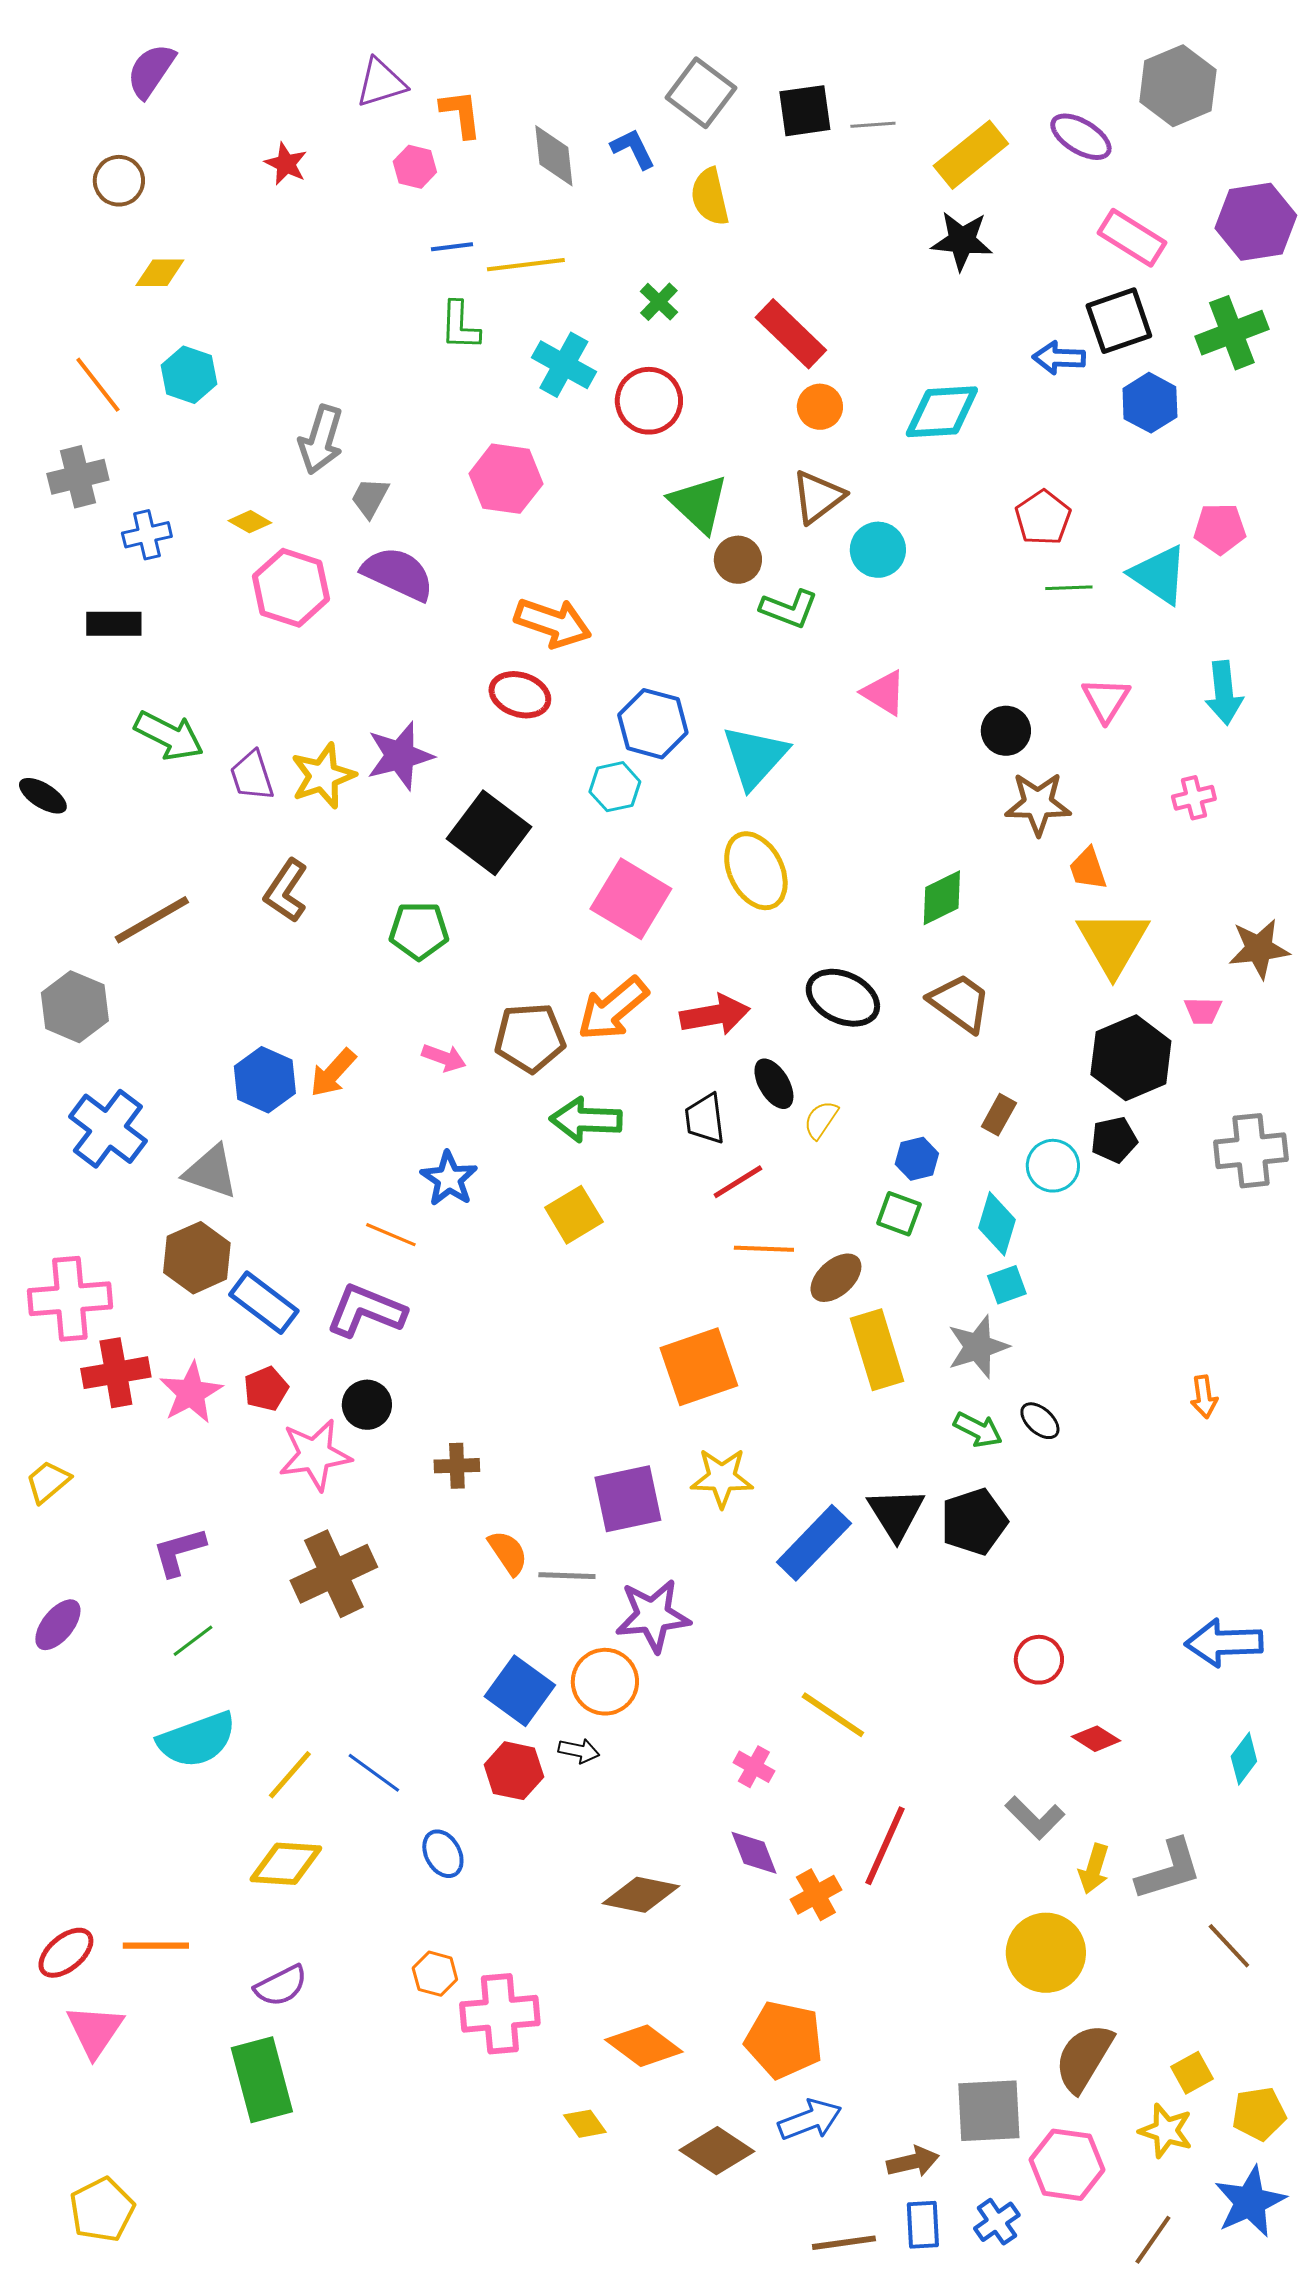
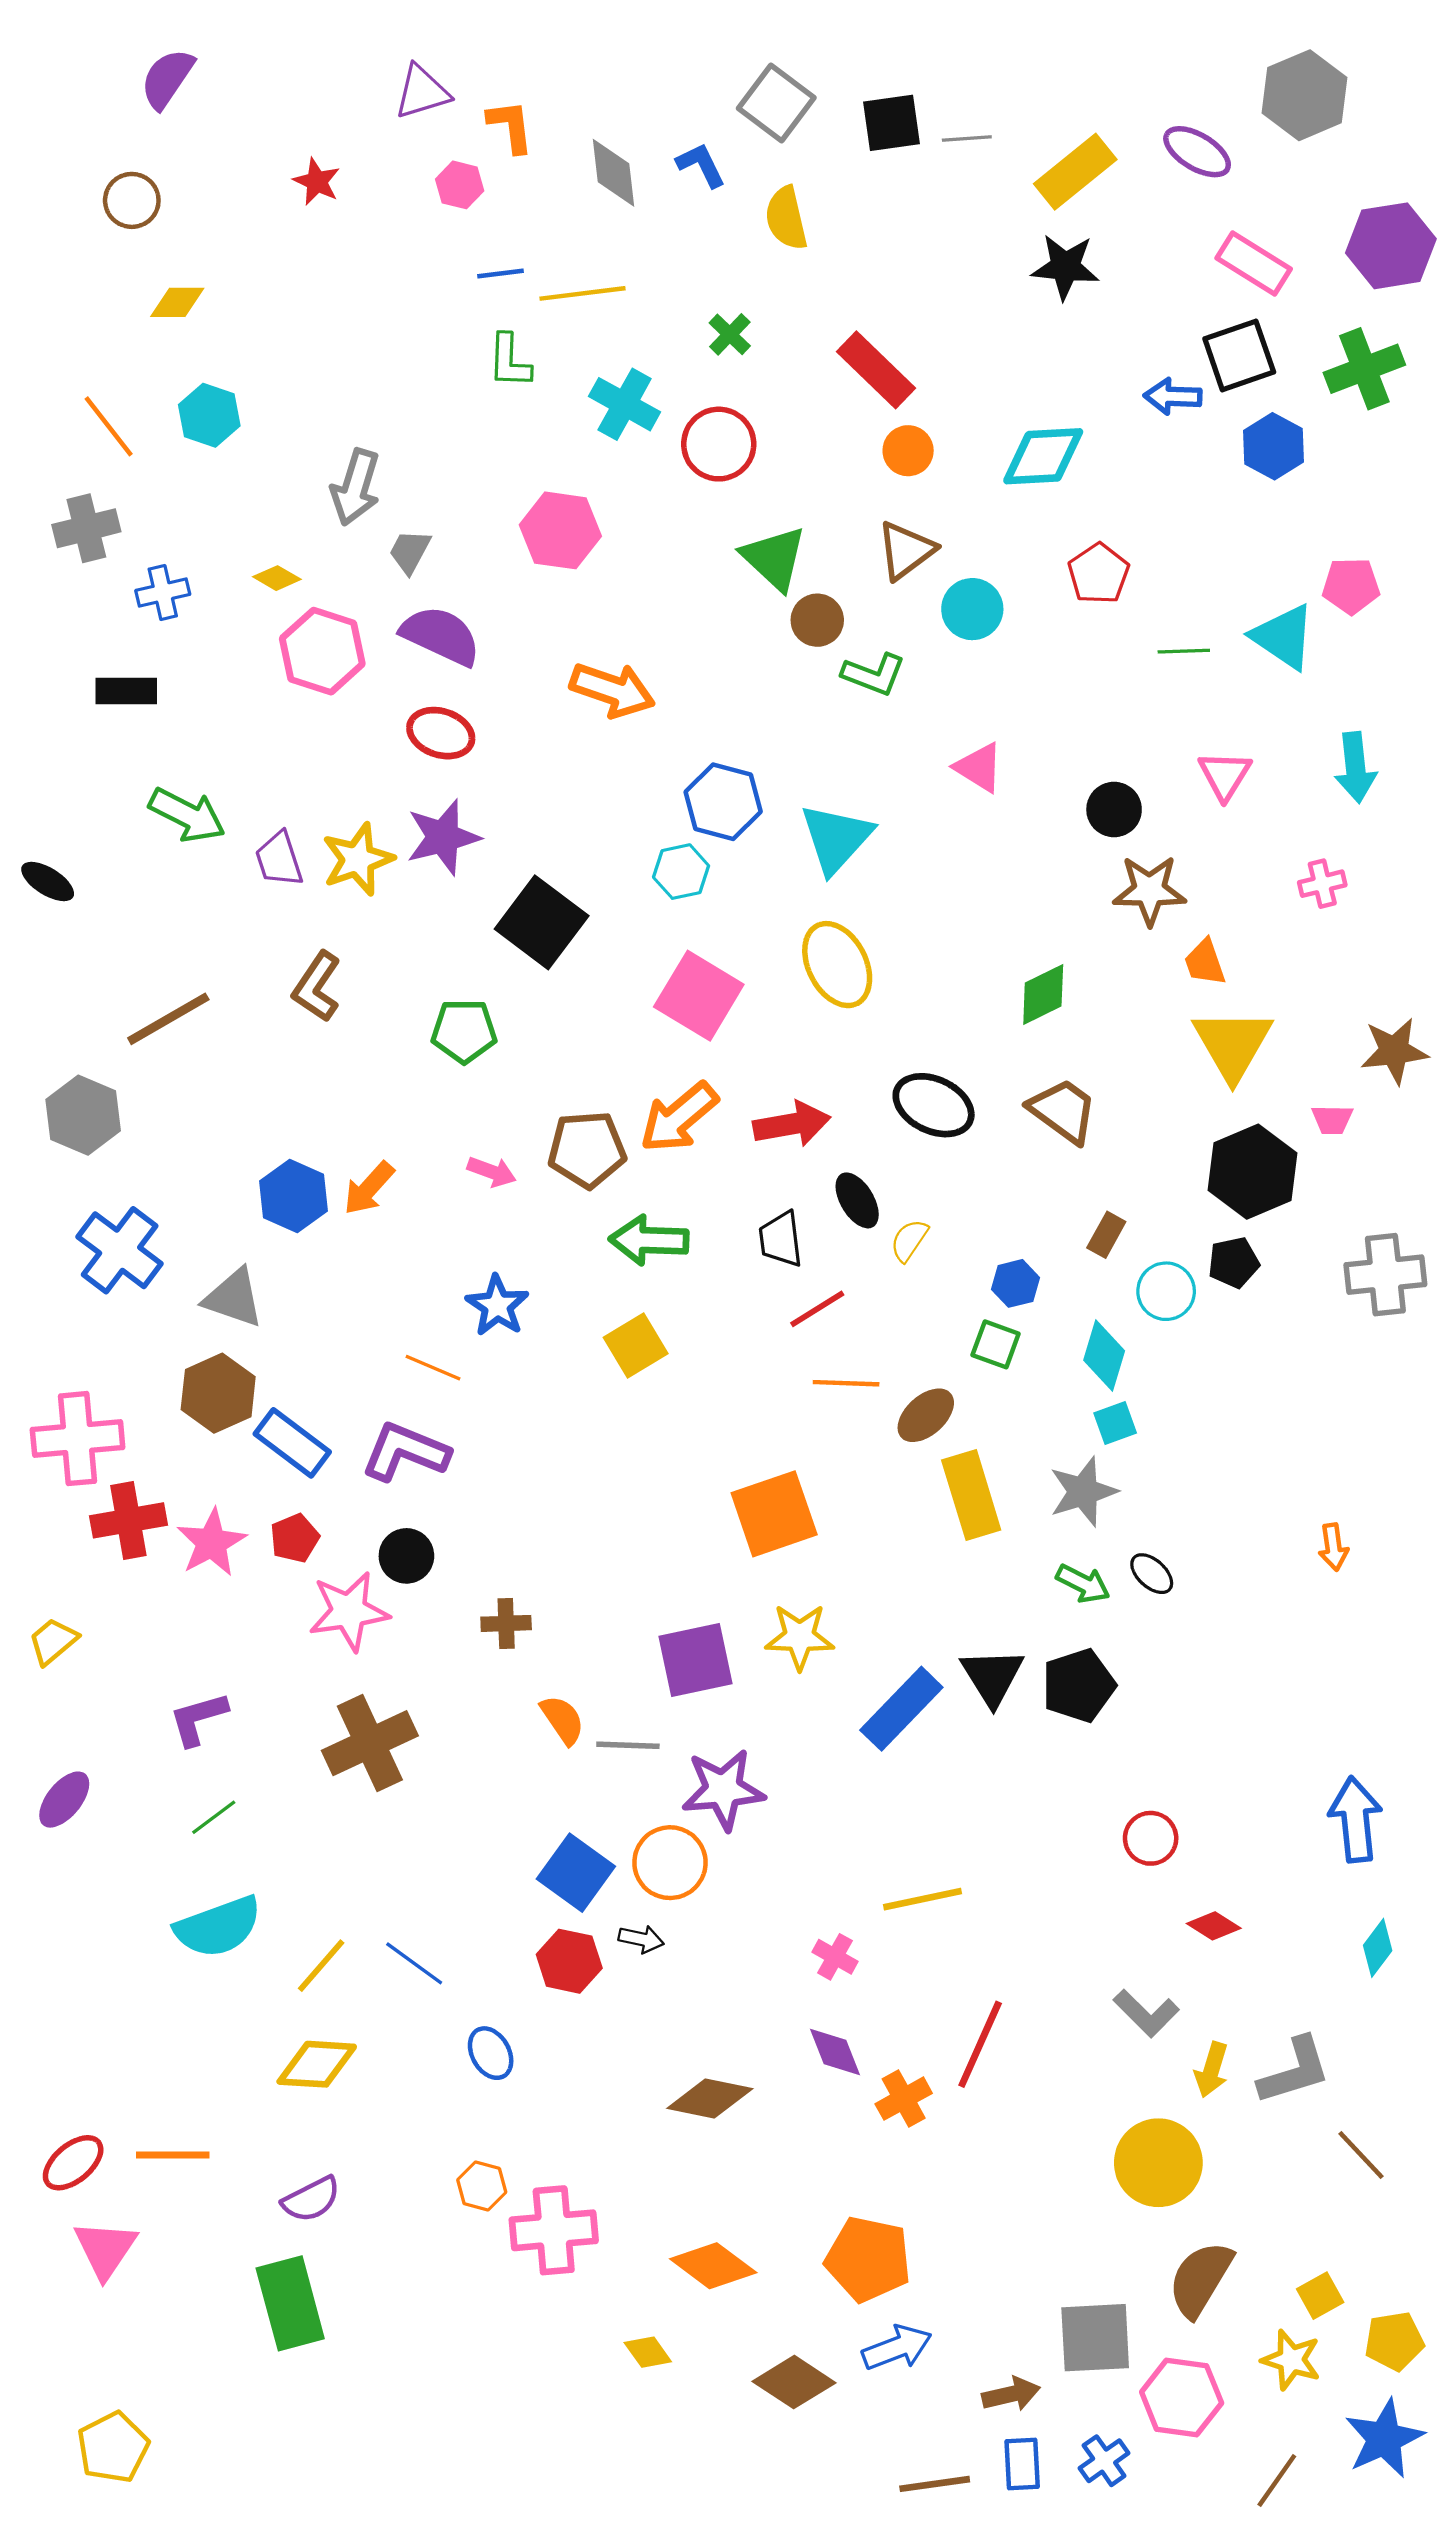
red pentagon: (1043, 518) -> (1099, 574), moved
red ellipse: (520, 695) -> (441, 733), moved
blue arrow: (1224, 1643) -> (1355, 1819), turned 86
yellow line: (833, 1715) -> (922, 1899), turned -46

